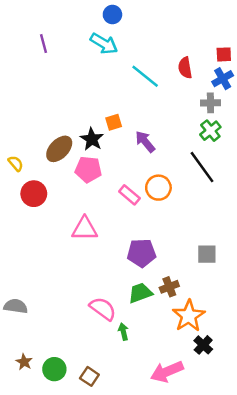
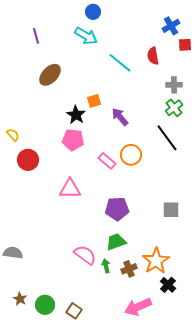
blue cross: (223, 79) -> (171, 26), moved
brown ellipse: (59, 149) -> (50, 75), moved
brown cross: (169, 287) -> (129, 269), moved
green arrow: (123, 332) -> (106, 266), moved

